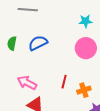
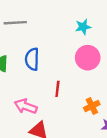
blue semicircle: (38, 43) -> (32, 59), turned -54
red line: (64, 82) -> (57, 89), moved

